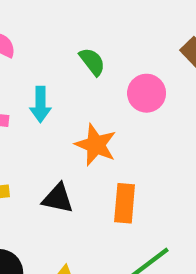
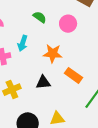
cyan arrow: (40, 104) -> (23, 43), turned 35
orange rectangle: (125, 203) -> (73, 75), turned -42

